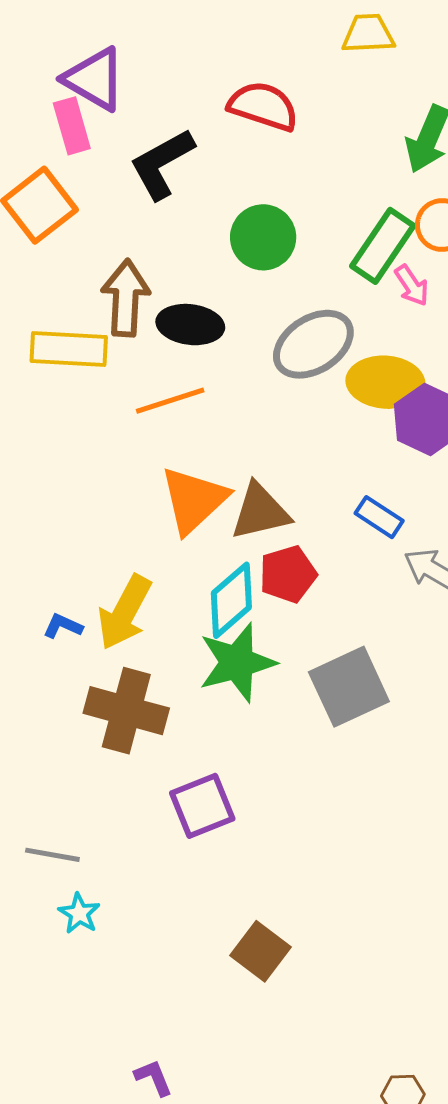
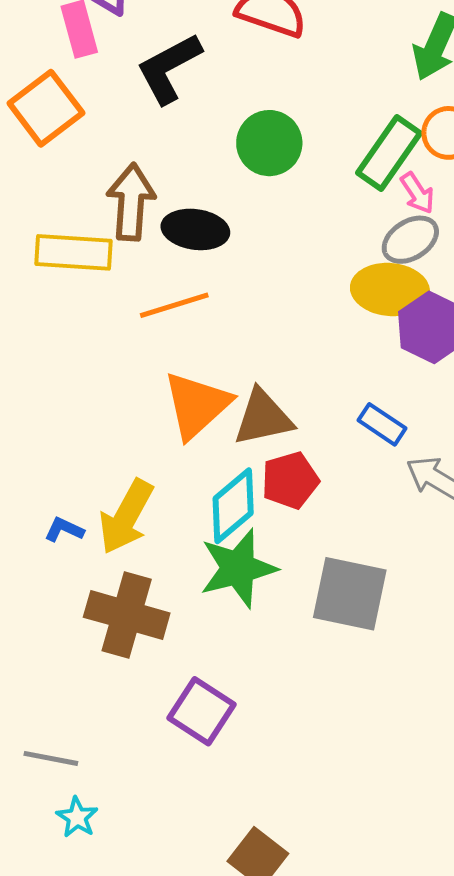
gray ellipse: (313, 344) -> (410, 240), moved, size x0.7
gray square: (349, 687) -> (350, 594), turned 36
purple square: (202, 806) -> (201, 711), turned -36

